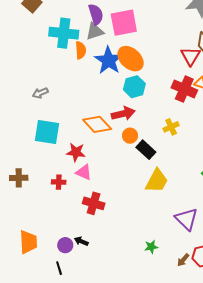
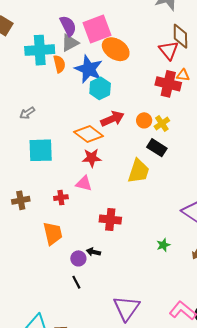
orange ellipse: (131, 59) -> (116, 49), moved
cyan hexagon: (134, 87) -> (100, 88), moved
orange circle: (130, 136) -> (144, 120), moved
black rectangle: (146, 150) -> (157, 148), moved
red star: (76, 152) -> (92, 158), moved
yellow trapezoid: (157, 181) -> (139, 171), moved
red cross: (94, 203) -> (110, 220), moved
orange trapezoid: (28, 242) -> (53, 233), moved

